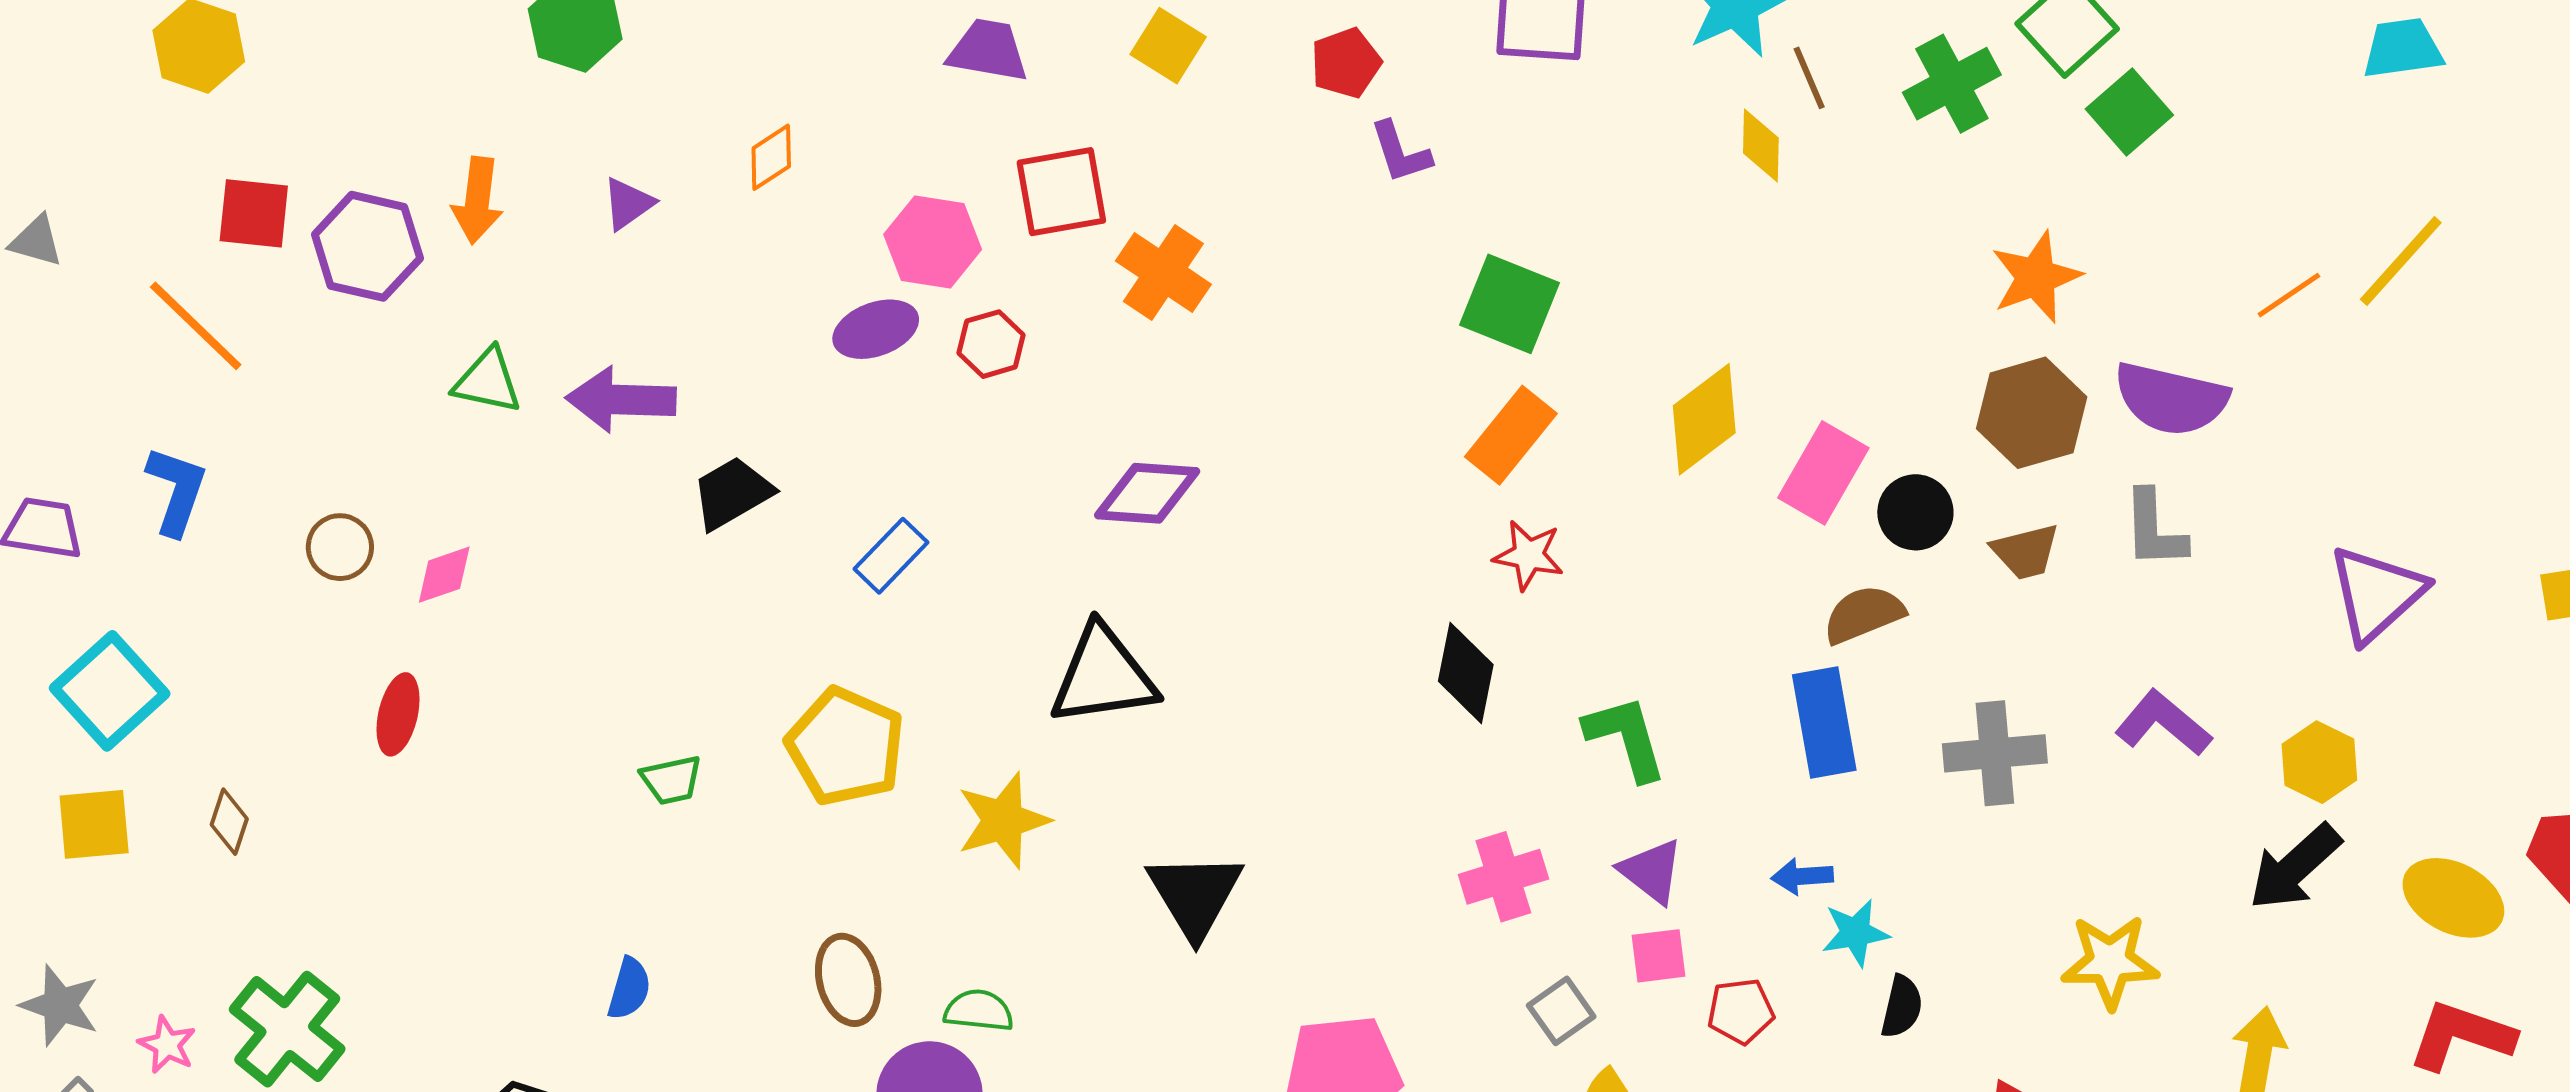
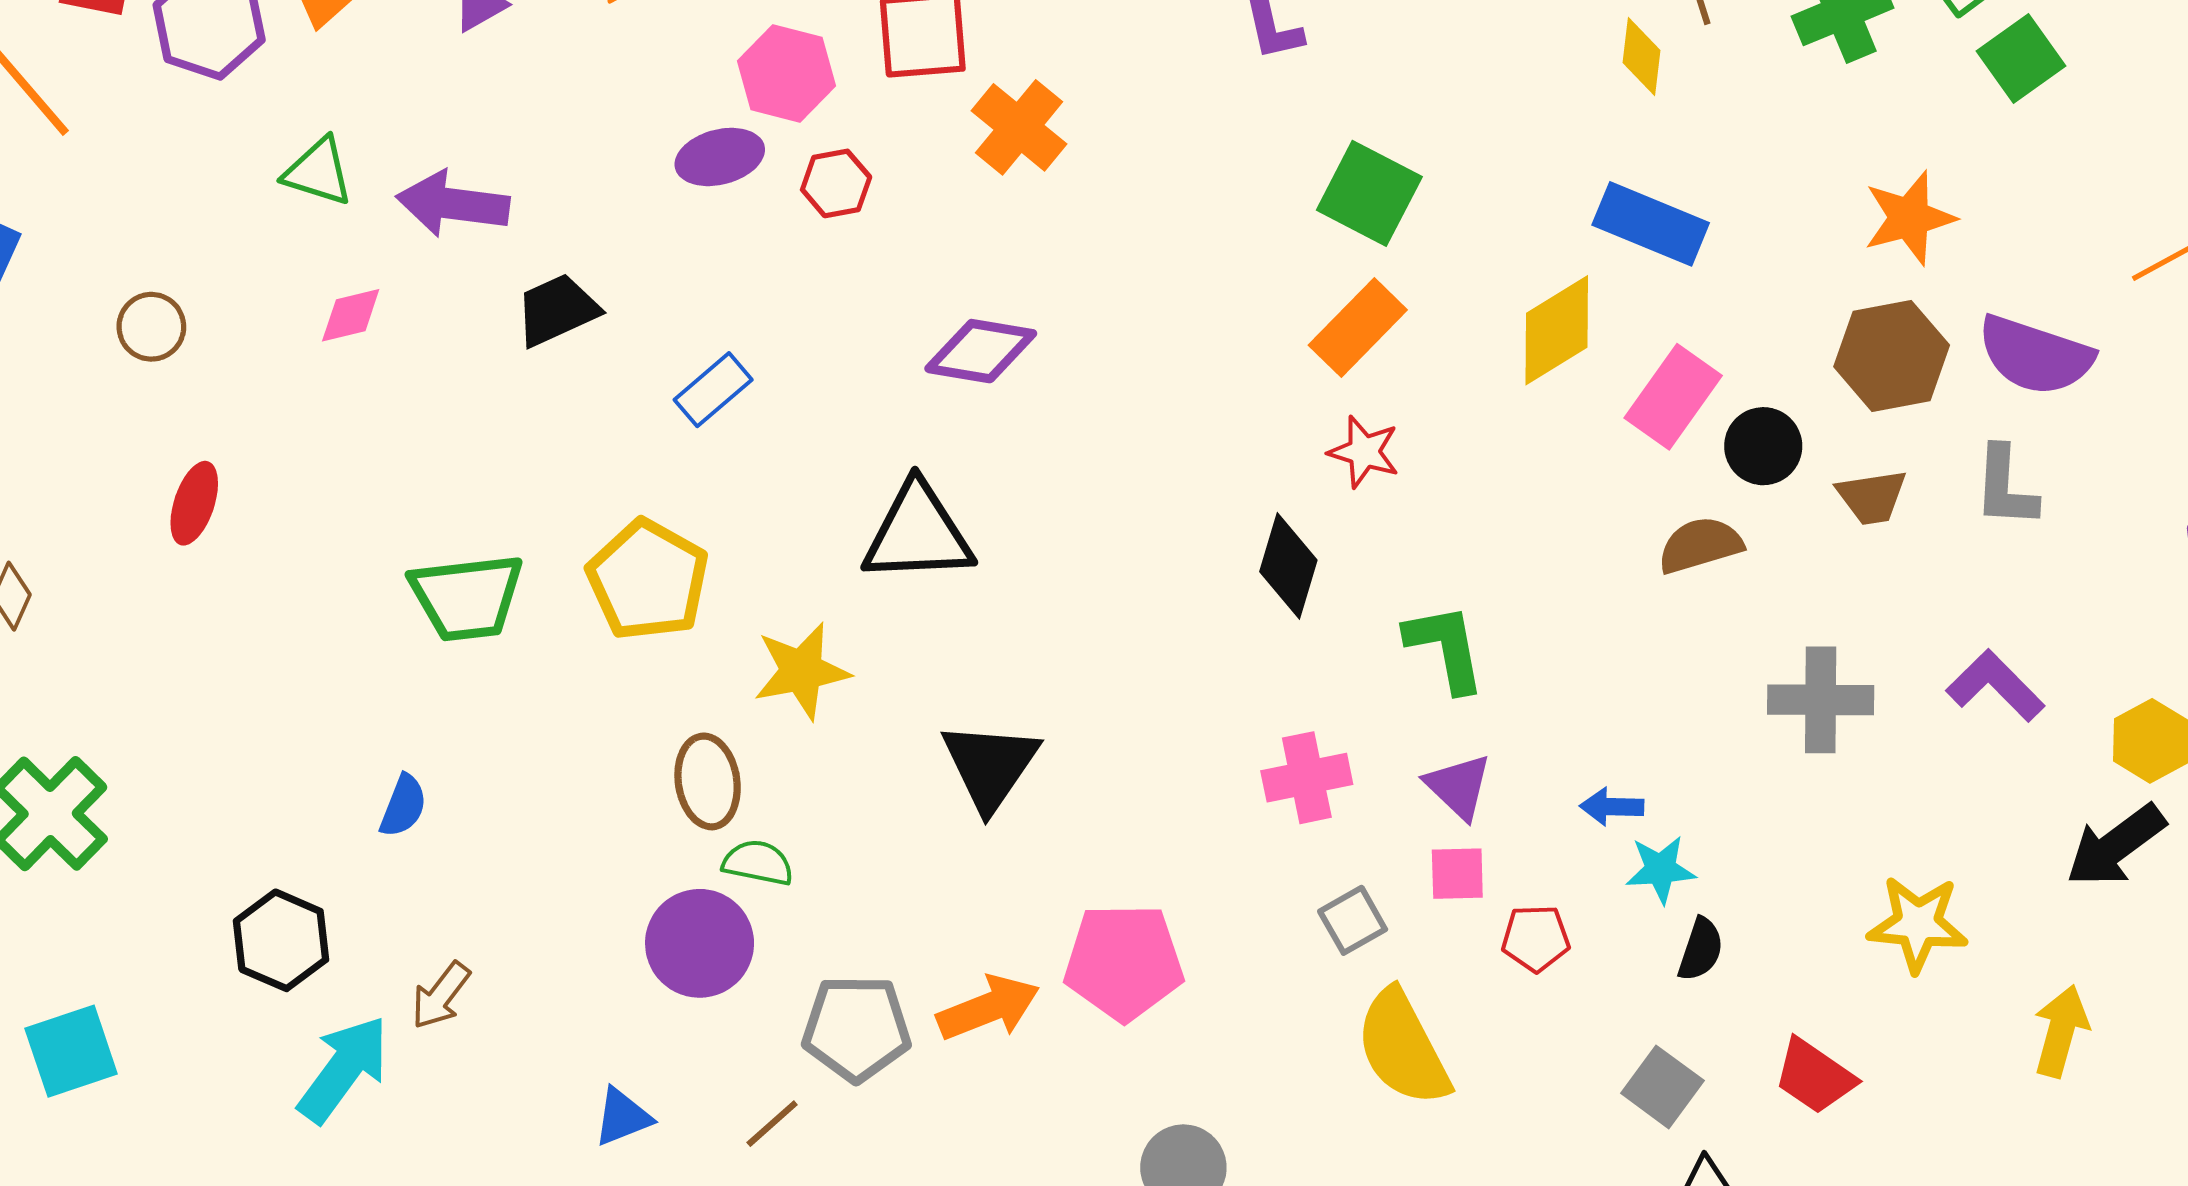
pink diamond: (444, 575) -> (351, 315), moved
blue rectangle: (1824, 722) -> (1651, 224), moved, turned -63
green trapezoid: (671, 780) -> (467, 597), size x1.8
brown ellipse: (848, 980) -> (708, 781), moved

